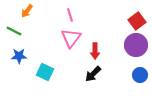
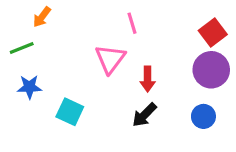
pink line: (70, 15) -> (132, 23), moved
green line: (14, 31) -> (22, 48), turned -49
blue circle: (140, 75) -> (203, 116), moved

